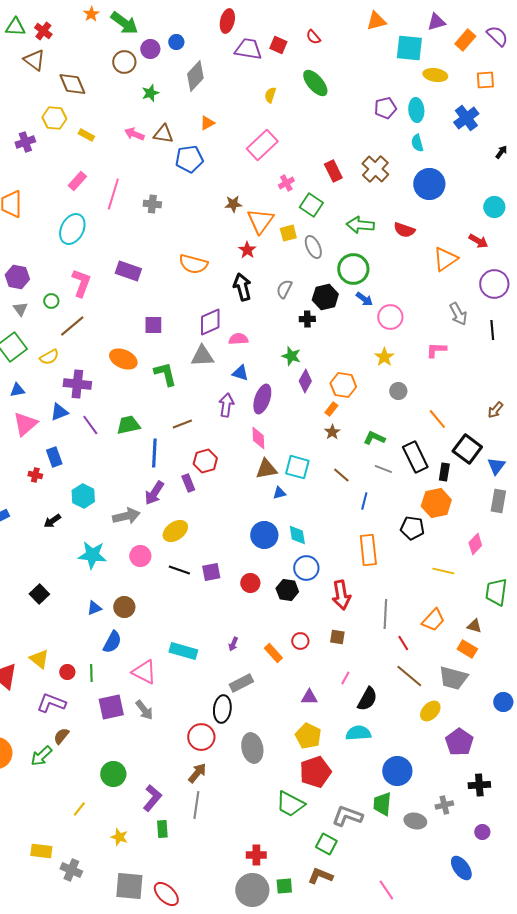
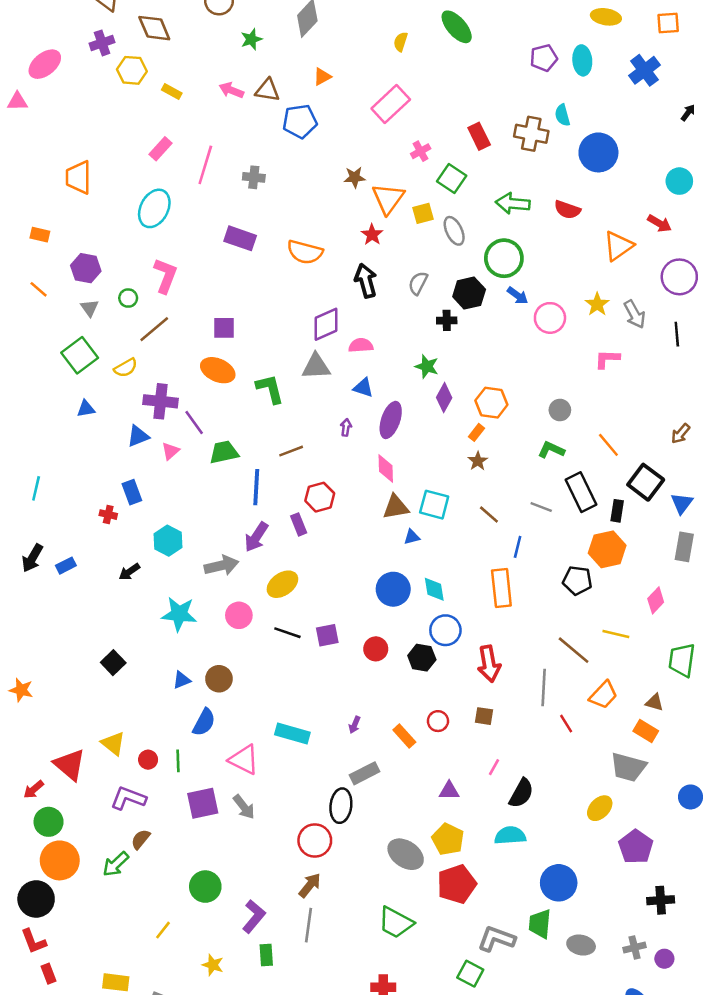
purple cross: (25, 142) -> (102, 43), moved
cyan semicircle: (417, 143) -> (562, 115), moved
brown cross: (375, 169) -> (531, 134), turned -32
purple rectangle: (128, 271) -> (240, 238), moved
purple square: (153, 325) -> (224, 328), moved
yellow star: (384, 357) -> (597, 304), moved
purple arrow: (226, 405) -> (346, 427), size x0.6
pink triangle: (25, 424) -> (170, 451), moved, size x0.6
purple line: (90, 425) -> (194, 422), moved
green L-shape: (374, 438) -> (551, 450), moved
orange rectangle: (368, 550) -> (501, 588), moved
brown line: (409, 676) -> (574, 650), moved
gray ellipse: (252, 748) -> (406, 854), moved, turned -44
green trapezoid: (290, 804) -> (396, 923), moved
gray cross: (444, 805) -> (635, 948), moved

